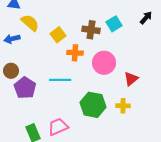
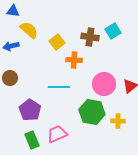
pink circle: (104, 63) -> (104, 84), moved
purple pentagon: (25, 88) -> (30, 110), moved
yellow cross: (123, 106) -> (118, 121), moved

